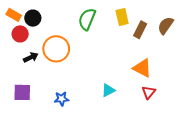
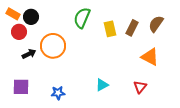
yellow rectangle: (122, 17) -> (110, 29), moved
orange triangle: (142, 68) -> (150, 57), moved

